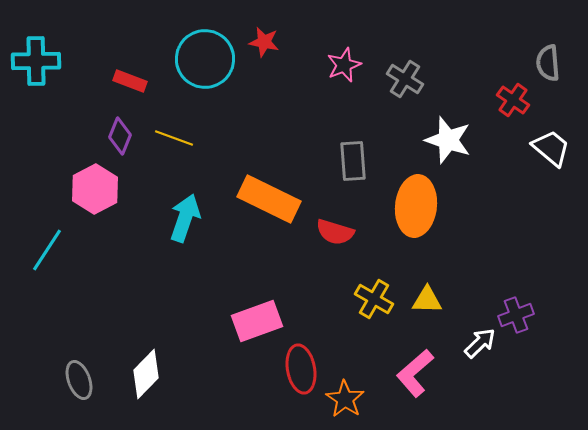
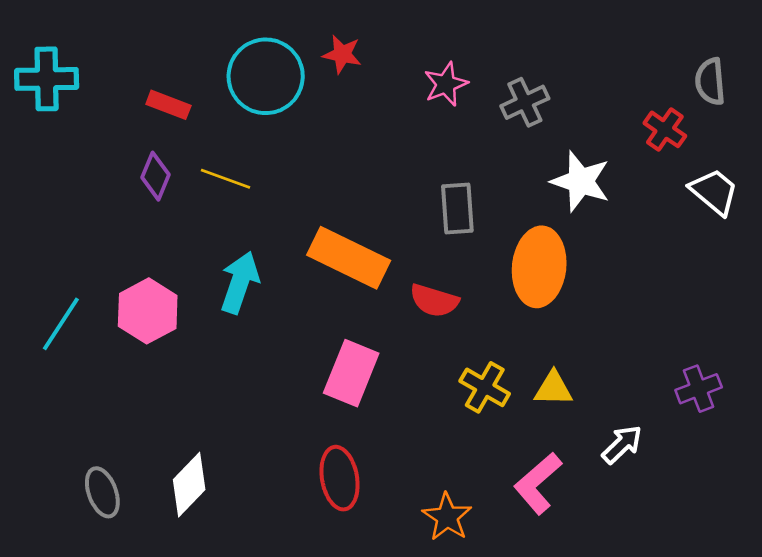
gray cross: (405, 79) -> (525, 102), turned 33
pink hexagon: (95, 189) -> (148, 311), moved
purple cross: (516, 315) -> (699, 389), moved
pink rectangle: (257, 321) -> (351, 373), moved, turned -48
red ellipse: (301, 369) -> (340, 478), moved

